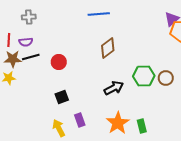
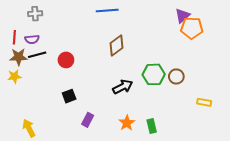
purple rectangle: (80, 120) -> (88, 120), turned 48
orange star: (118, 123) -> (127, 123), size x0.7
yellow arrow: (59, 128) -> (29, 128), moved

